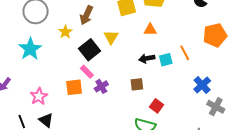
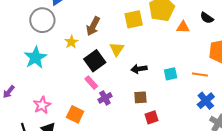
orange triangle: (150, 30) -> (183, 27), moved
orange line: (185, 53) -> (200, 74), moved, turned -56
black arrow: (147, 58) -> (139, 69), moved
orange square: (74, 87) -> (75, 114), moved, turned 30
red square: (156, 106) -> (151, 117), moved, turned 32

